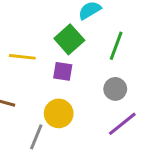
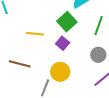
purple square: (63, 71) -> (63, 43), turned 32

